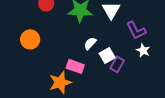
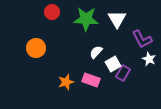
pink rectangle: (75, 66) -> (91, 80), moved
orange star: (60, 82) -> (66, 82), moved, size x0.7

